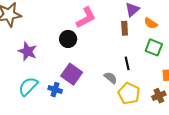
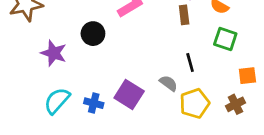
black circle: (68, 39) -> (93, 34), moved
purple square: (72, 74) -> (129, 95), moved
yellow pentagon: (129, 93) -> (195, 103), turned 30

